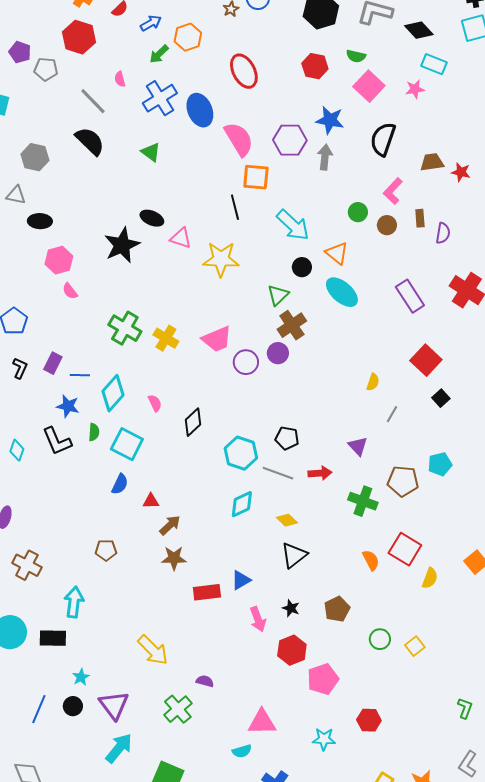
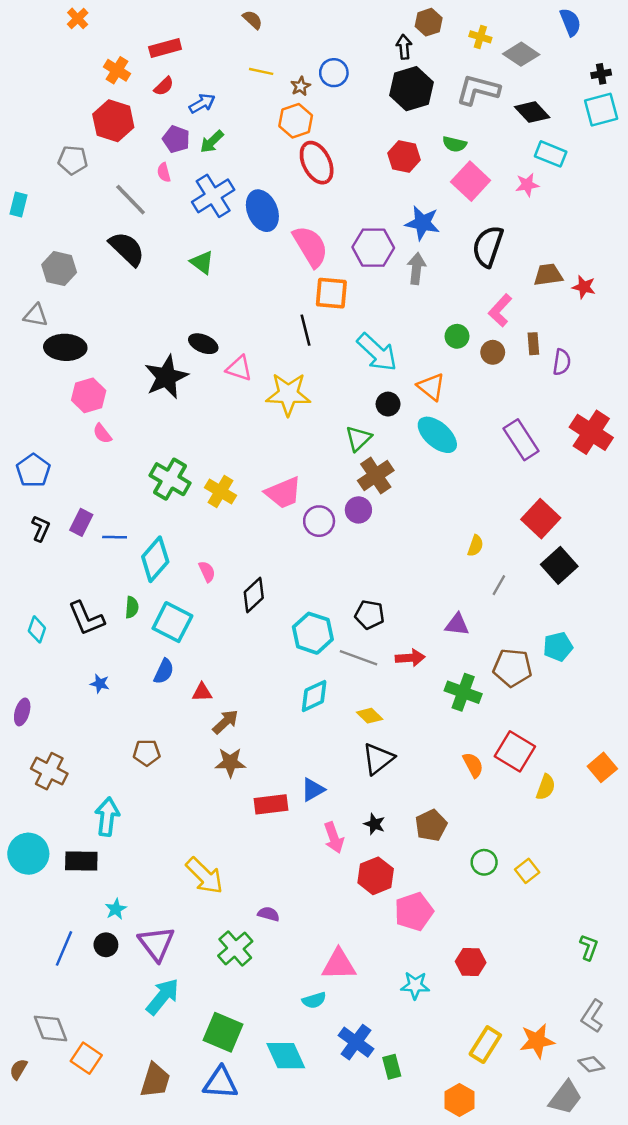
orange hexagon: (188, 37) -> (296, 121), moved
purple pentagon: (20, 52) -> (176, 139), moved
black ellipse: (40, 221) -> (65, 347), size x1.4
black square: (441, 398) -> (559, 565), size x1.6
blue star: (68, 406) -> (100, 684), moved, size x0.7
purple triangle: (358, 446) -> (457, 625), turned -40

